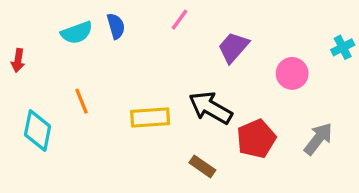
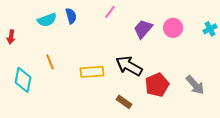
pink circle: (292, 73) -> (173, 28), moved
gray arrow: (318, 139) -> (195, 85), turned 100

